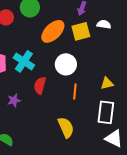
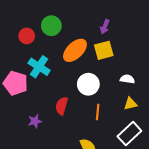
white semicircle: (104, 24) -> (127, 79), moved
cyan cross: (24, 61) -> (39, 67), moved
white rectangle: (106, 112) -> (129, 134), turned 40

